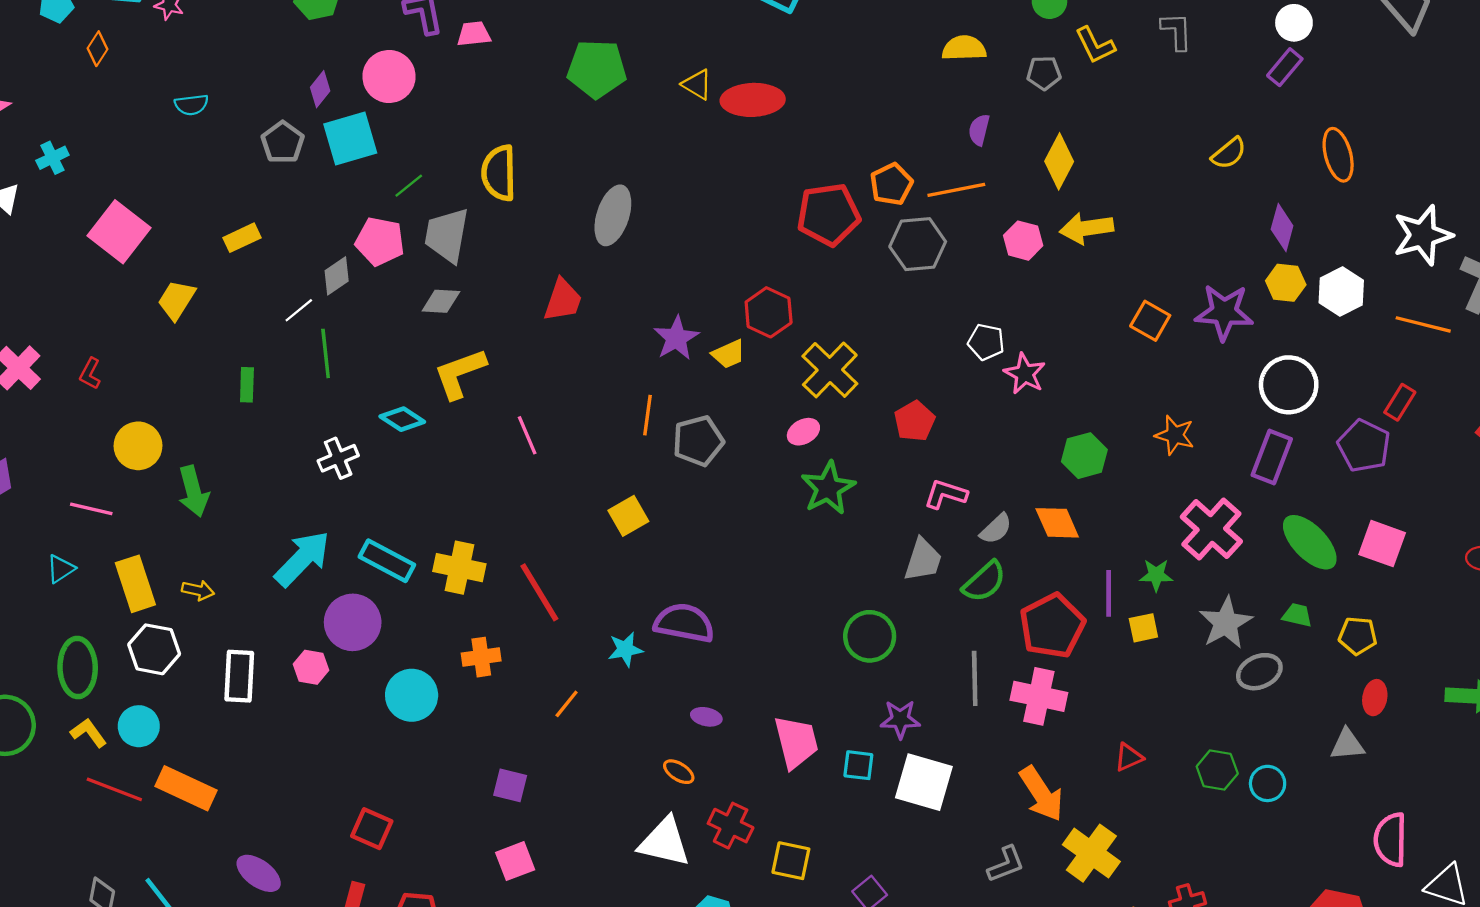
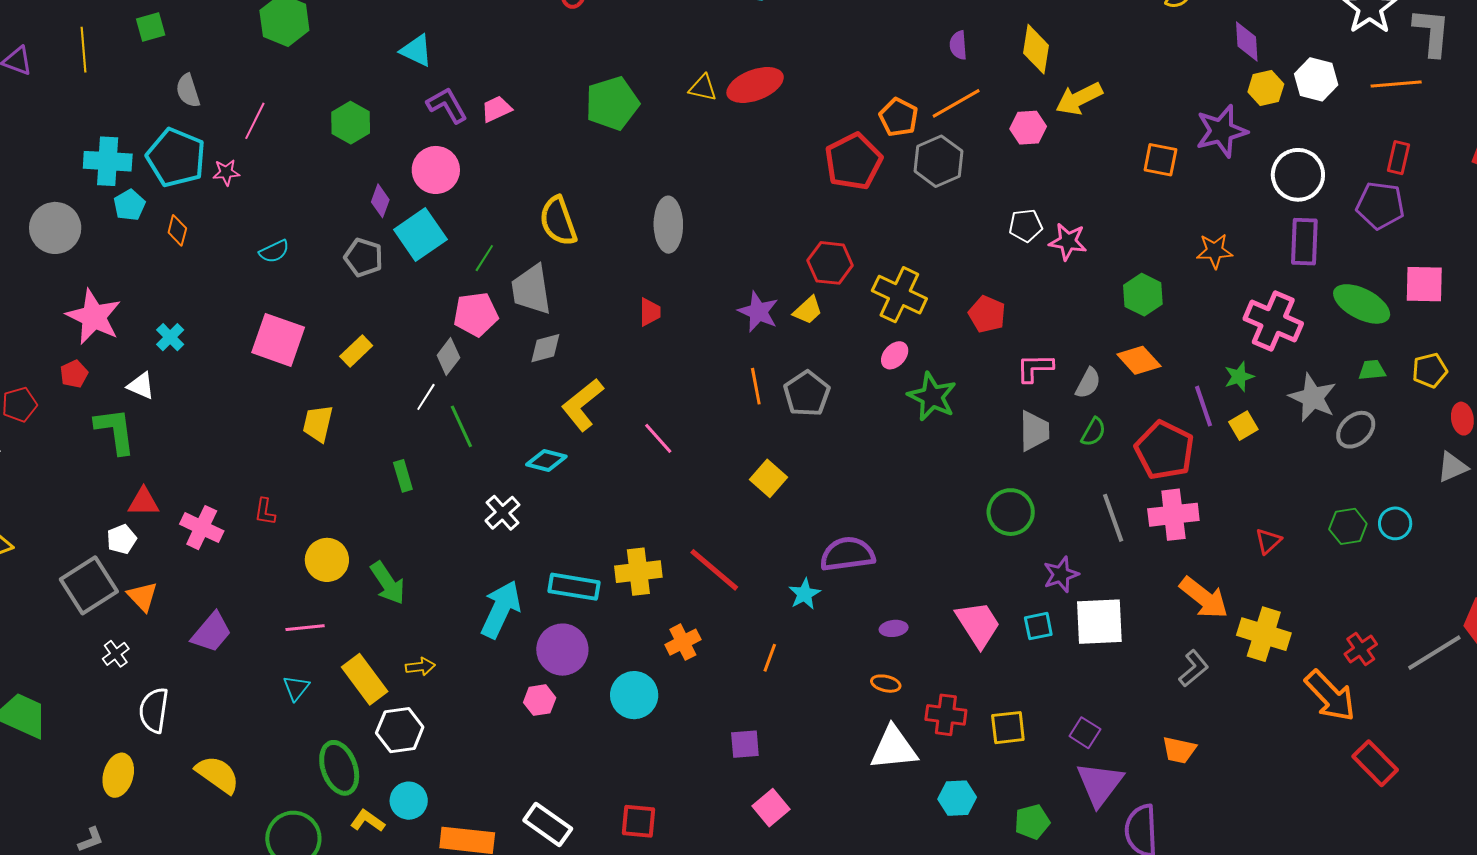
pink square: (119, 232) -> (278, 340), moved
red trapezoid: (563, 300) -> (650, 312), size x0.7
green semicircle: (984, 582) -> (1093, 432), size x0.7
white rectangle: (239, 676) -> (548, 825), moved, turned -39

